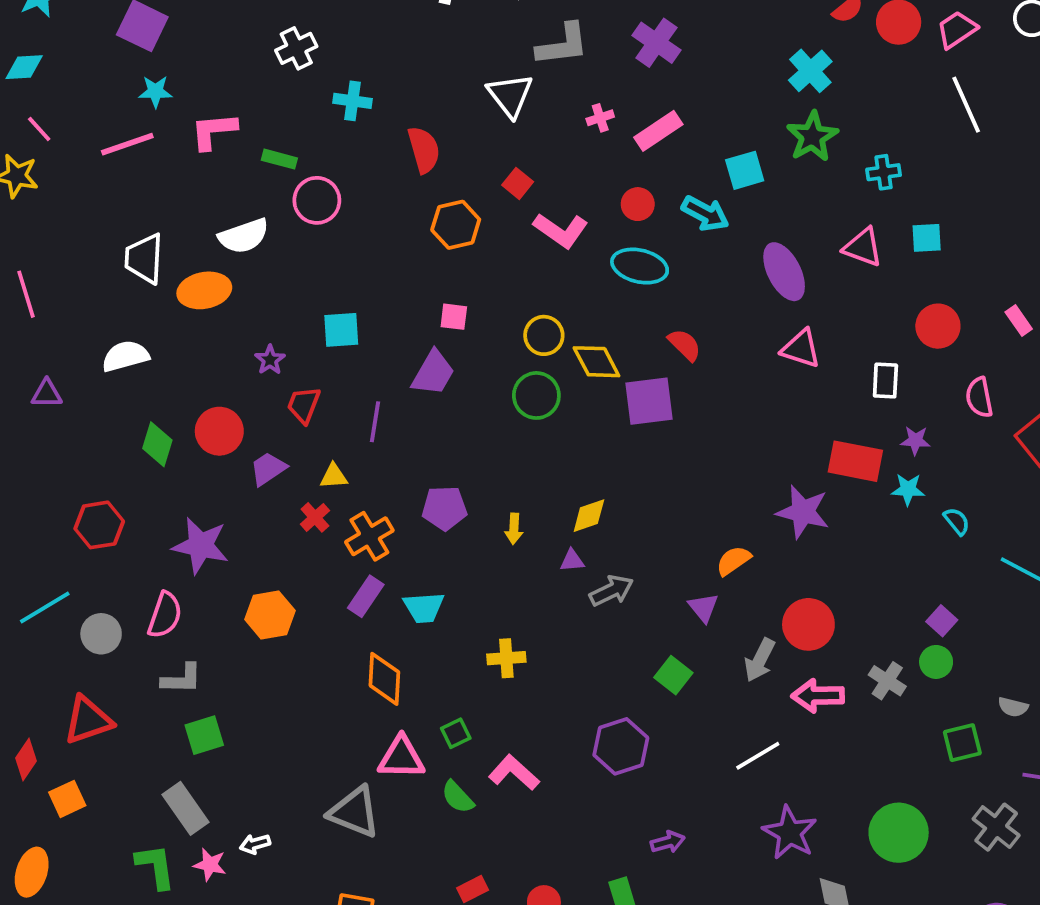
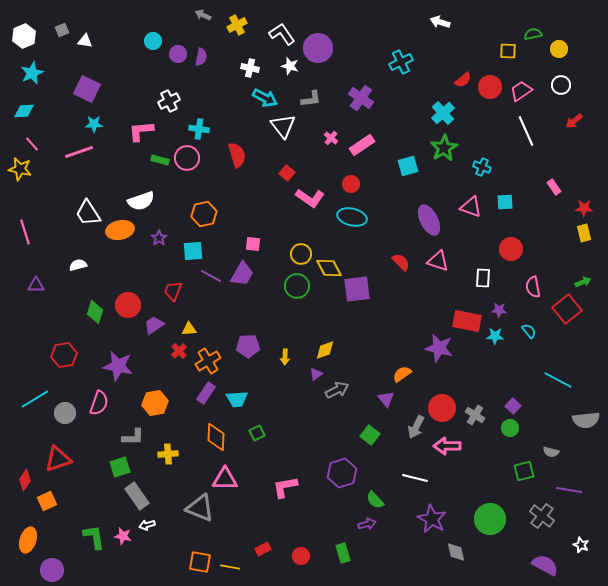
gray L-shape: (563, 45) -> (311, 99), size x0.7
pink cross: (600, 118) -> (331, 138), turned -32
pink L-shape: (214, 131) -> (141, 131), moved
cyan cross: (884, 172) -> (482, 167), turned 30
pink circle: (317, 200) -> (187, 158), moved
cyan arrow: (705, 213) -> (265, 98), moved
orange hexagon: (456, 225) -> (204, 214), moved
white trapezoid: (144, 259) -> (88, 213), turned -36
pink rectangle: (1019, 320) -> (554, 187), moved
red semicircle: (685, 345) -> (401, 262), moved
white semicircle: (125, 356) -> (78, 265), size x0.7
purple star: (270, 360) -> (159, 238), moved
purple line: (375, 422) -> (211, 276), moved, turned -70
cyan semicircle: (957, 521) -> (529, 331), moved
purple triangle: (572, 561) -> (316, 374), turned -32
yellow cross: (506, 658) -> (168, 454), moved
gray L-shape: (182, 679) -> (133, 437), moved
gray cross: (887, 681) -> (475, 415), moved
green square: (456, 733) -> (257, 433), moved
white line: (758, 756) -> (415, 478), turned 45
pink L-shape: (514, 773) -> (285, 487), turned -52
green semicircle: (458, 797) -> (375, 500), moved
gray rectangle: (186, 808) -> (137, 496), moved

